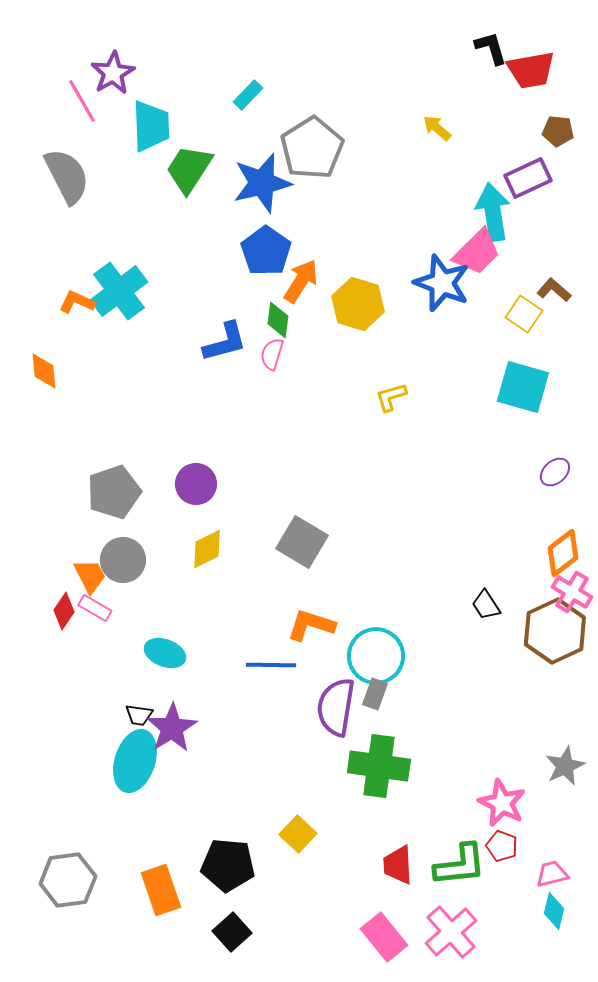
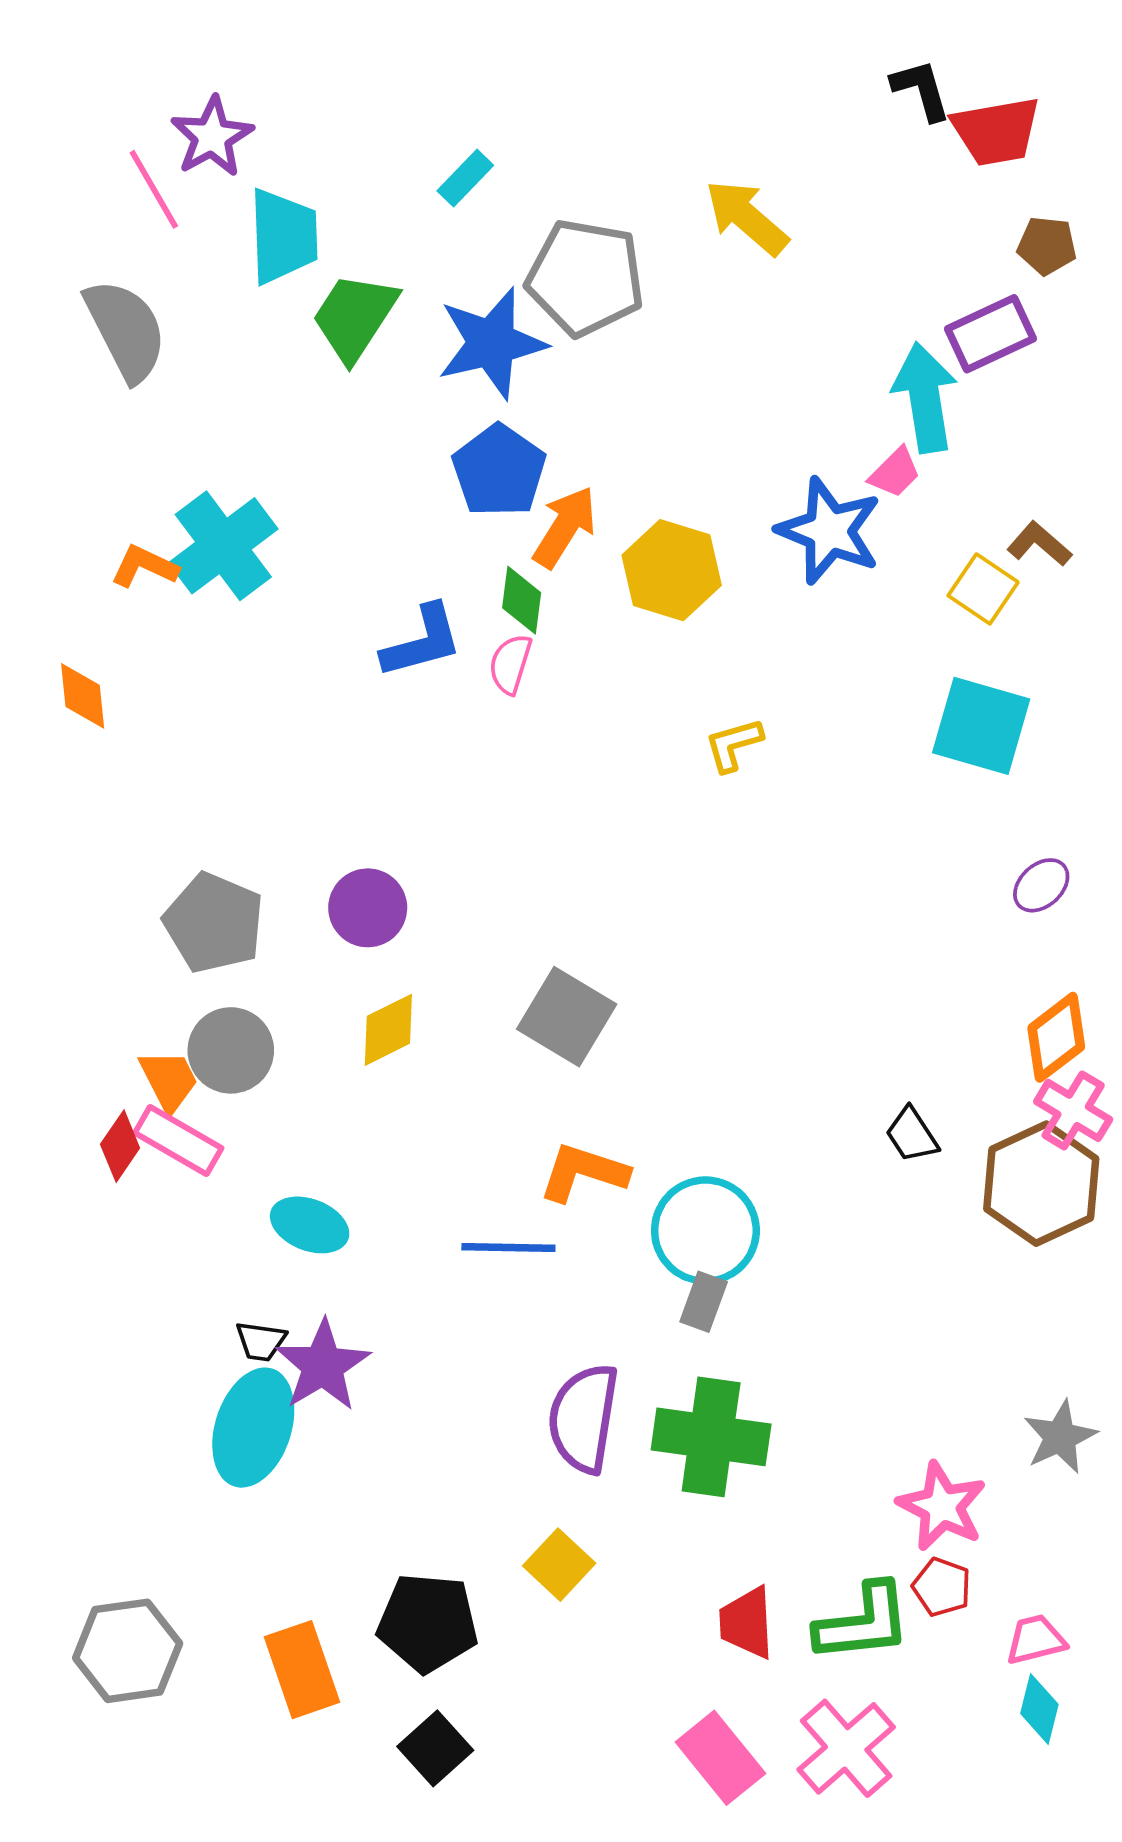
yellow arrow: (437, 128) -> (747, 217), moved, size x1.6
gray pentagon: (312, 148) -> (585, 277), turned -30
pink trapezoid: (477, 252) -> (895, 473), size x0.6
gray pentagon: (114, 492) -> (214, 923), turned -30
pink rectangle: (95, 608) -> (178, 1141), size x1.4
purple semicircle: (336, 707) -> (583, 1418), moved

